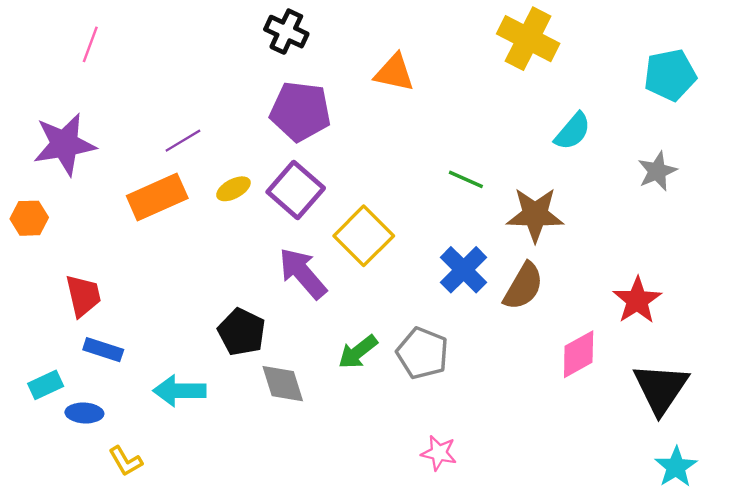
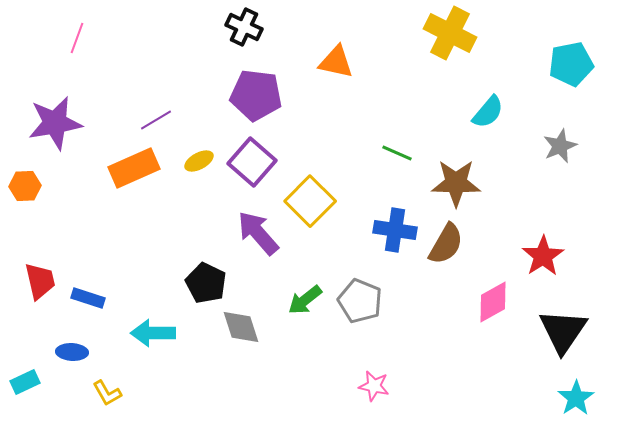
blue cross: (464, 270) -> (395, 230), turned -36
red trapezoid: (83, 296) -> (40, 281), moved
cyan rectangle: (46, 385) -> (25, 382), moved

